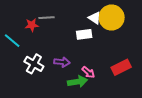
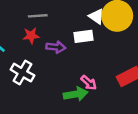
red star: (32, 25) -> (31, 36), moved
purple arrow: (62, 62) -> (56, 47), moved

